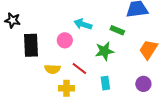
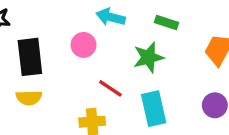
yellow semicircle: (52, 69) -> (29, 98), moved
cyan rectangle: (105, 83) -> (154, 109), size x1.5

